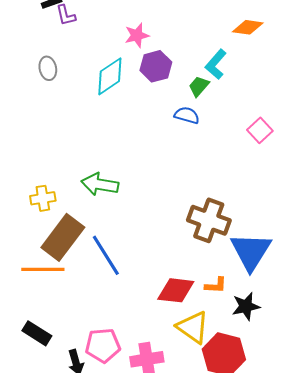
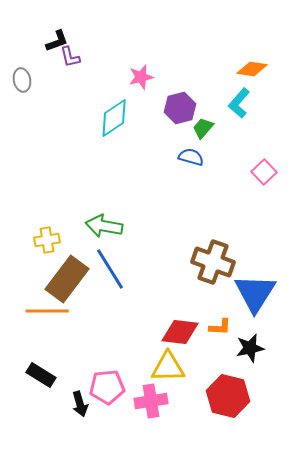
cyan L-shape: (216, 64) -> (239, 103), moved
purple hexagon: (156, 66) -> (180, 108), moved
gray ellipse: (48, 68) -> (22, 80), moved
blue line: (106, 255) -> (110, 269), moved
yellow triangle: (193, 327) -> (168, 367), moved, turned -36

